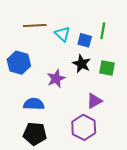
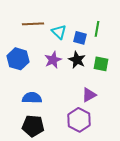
purple star: (56, 79) -> (53, 60), moved

